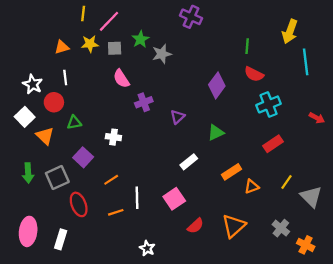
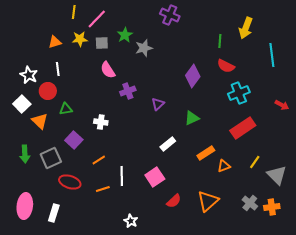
yellow arrow: (290, 31) -> (246, 28), moved
red rectangle: (273, 144) -> (243, 128), size x1.4
red ellipse: (79, 204) -> (70, 182), turned -50
orange cross: (306, 245) -> (272, 207), moved, turned -35

